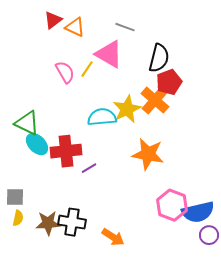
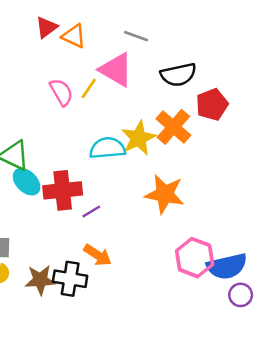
black semicircle: (159, 58) -> (178, 75), turned 64
red pentagon: (169, 82) -> (212, 105), moved
orange arrow: (113, 237) -> (97, 255), moved

